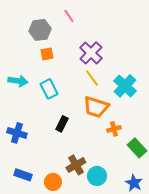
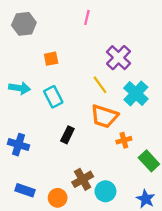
pink line: (69, 16) -> (87, 17), moved, turned 48
gray hexagon: (40, 30) -> (24, 24), moved
purple cross: (91, 53) -> (118, 58), moved

